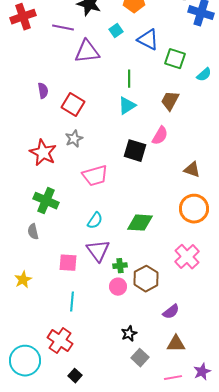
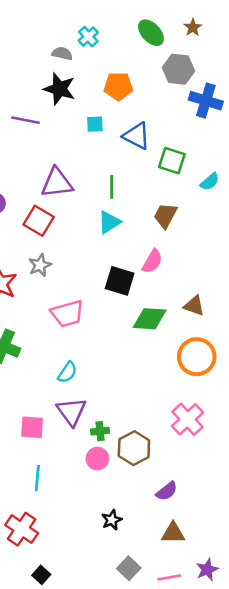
cyan square: (116, 31) -> (95, 124), turned 32
purple triangle: (87, 52) -> (57, 183), moved
green diamond: (140, 223) -> (150, 319), moved
gray square: (140, 358) -> (129, 568), moved

